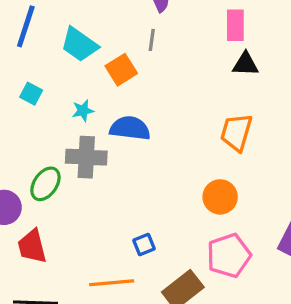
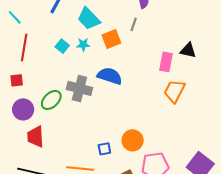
pink rectangle: (235, 25) -> (166, 62), moved
cyan square: (31, 94) -> (62, 46), moved
cyan star: (83, 111) -> (83, 45), moved
orange circle: (220, 197) -> (133, 140), moved

